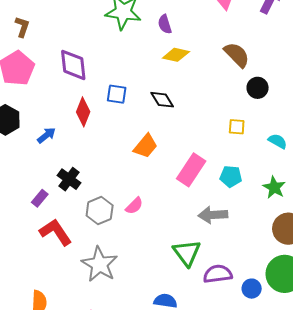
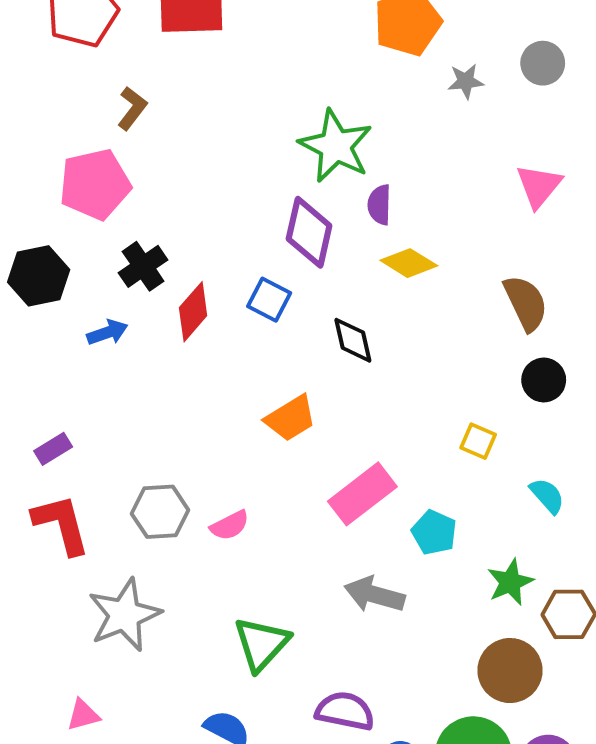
purple semicircle: (165, 24) -> (379, 205), moved
purple diamond: (73, 65) -> (309, 232), moved
black cross: (69, 179) -> (143, 266), moved
green triangle: (187, 253) -> (262, 644), moved

